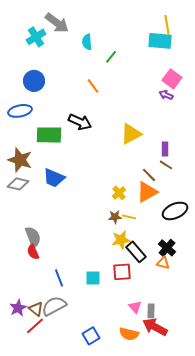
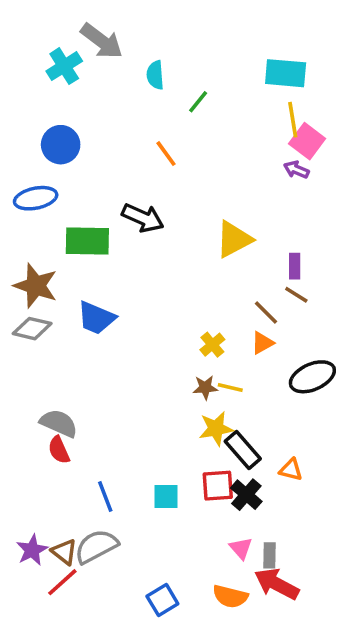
yellow line: (167, 25) -> (293, 120), moved
orange triangle: (147, 192) -> (262, 343), size x0.6
gray semicircle: (33, 237) -> (59, 423), turned -45
black cross: (167, 248) -> (246, 495), moved

